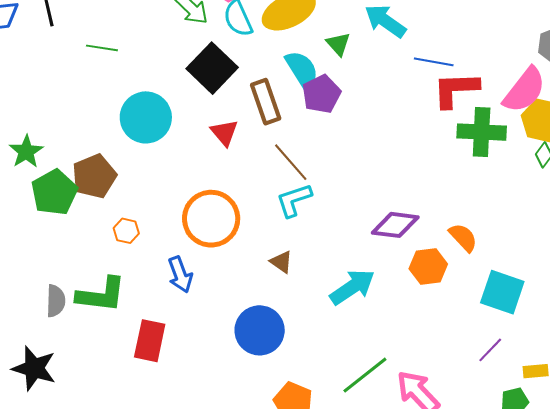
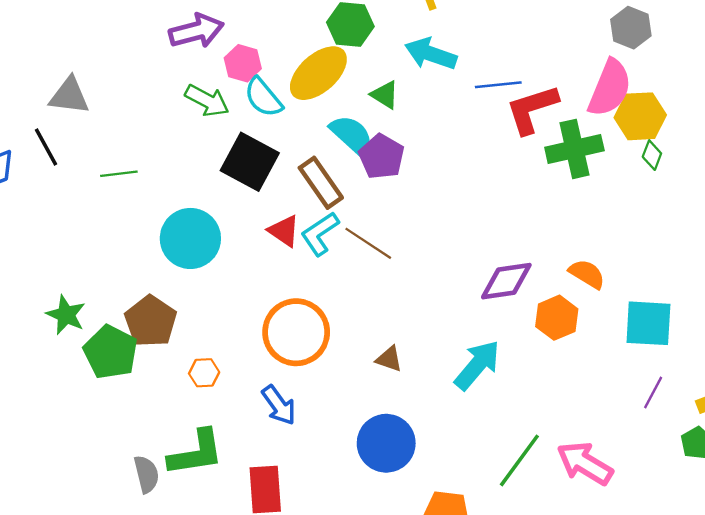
cyan L-shape: (294, 200) -> (320, 234), moved

